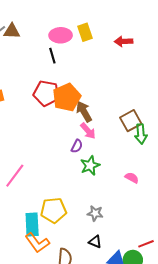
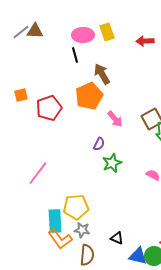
red pentagon: (46, 93) -> (49, 108), moved, turned -30
brown arrow: (84, 112) -> (102, 74), moved
pink arrow: (88, 131) -> (115, 119), moved
gray star: (95, 213) -> (82, 230), moved

